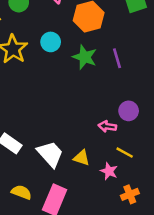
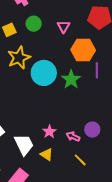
cyan circle: (51, 42) -> (44, 73), moved, size x1.6
purple line: (117, 58) -> (97, 70), moved
pink star: (109, 171) -> (49, 132), moved

